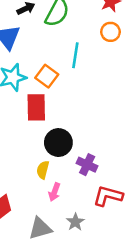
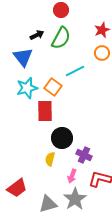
cyan line: (75, 55) -> (75, 71), turned 54
pink arrow: (55, 192) -> (72, 176), moved
gray star: (75, 222) -> (75, 199), size x1.6

